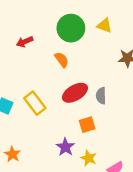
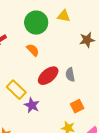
orange square: (87, 125) -> (77, 106), moved
purple star: (65, 147) -> (32, 105), moved

